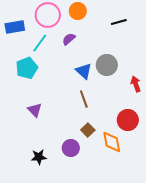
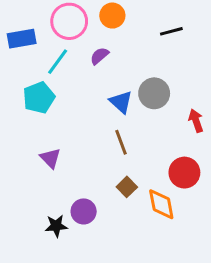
purple circle: (71, 148) -> (84, 211), moved

